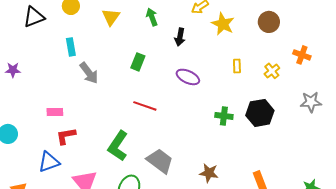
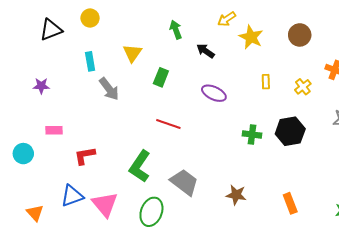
yellow triangle: (111, 17) -> (132, 53), moved
black arrow: (180, 37) -> (205, 51), turned 114
purple star: (13, 70) -> (41, 86), moved
pink rectangle: (55, 112) -> (54, 130), moved
blue triangle: (49, 162) -> (72, 196), moved

